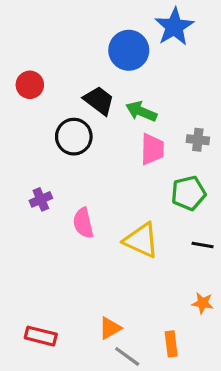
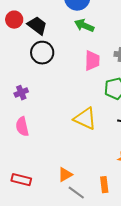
black trapezoid: (99, 100) -> (37, 26), moved
green arrow: (141, 111) -> (84, 26), moved
pink semicircle: (83, 223) -> (22, 127), moved

